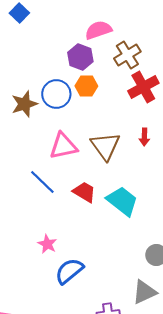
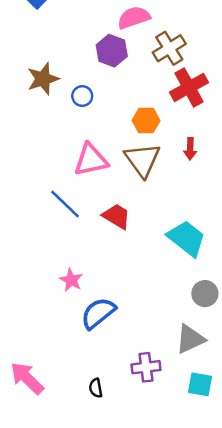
orange hexagon: (86, 86) -> (146, 121), moved
blue circle: (56, 94) -> (82, 96), size x0.6
brown star: (24, 104) -> (43, 79), moved
cyan trapezoid: (122, 201) -> (187, 238), moved

